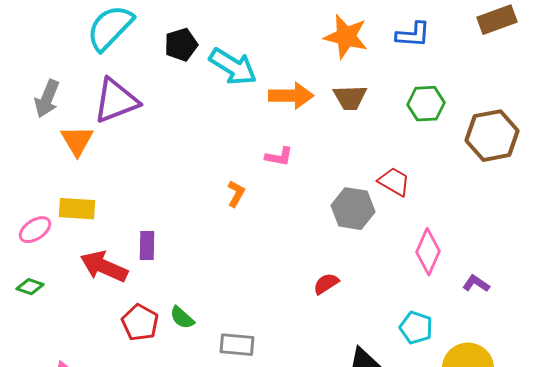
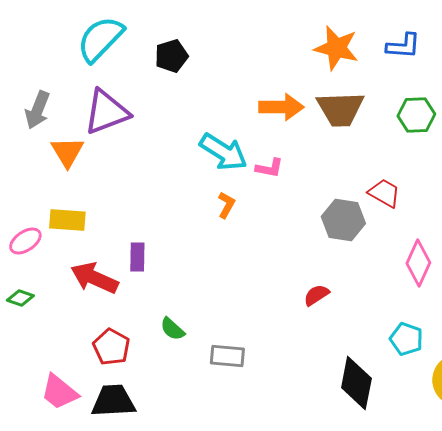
cyan arrow: (233, 67) -> (223, 152), moved
brown trapezoid: (350, 98) -> (340, 109), size x1.4
red pentagon: (140, 323) -> (111, 347), moved

